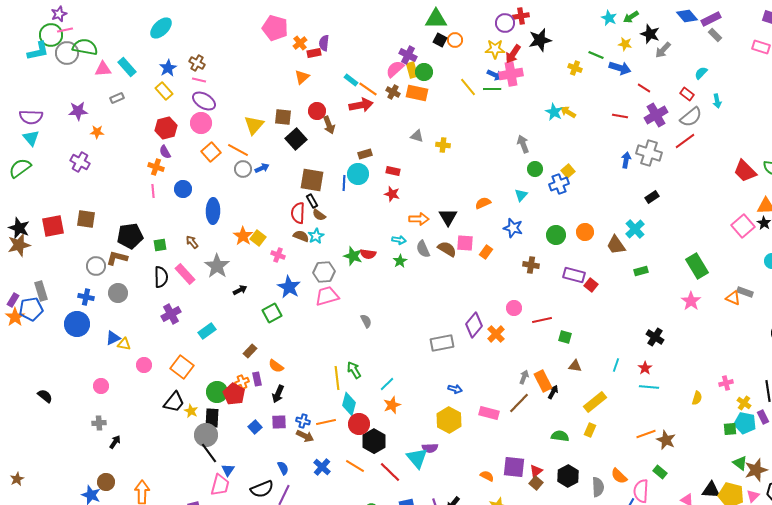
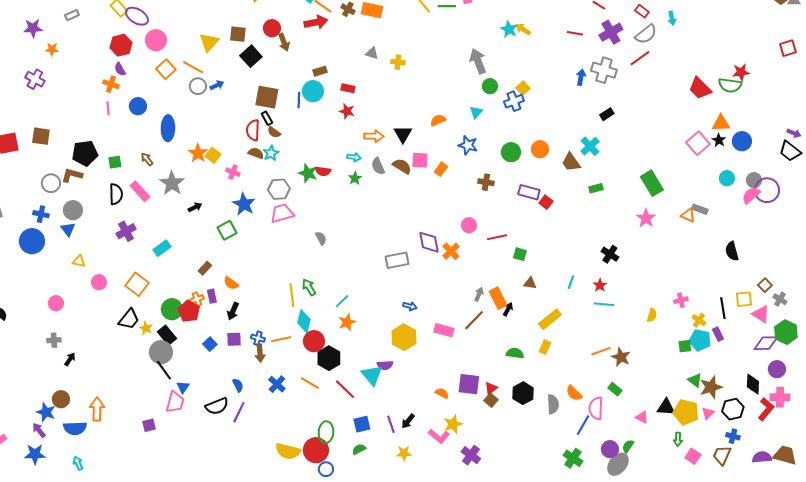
purple ellipse: (204, 101) -> (137, 16), moved
gray arrow: (523, 144) -> (478, 61), size x1.4
purple diamond: (474, 325) -> (429, 242), turned -50
blue triangle: (113, 338) -> (68, 229), moved, turned -42
black rectangle: (212, 418) -> (167, 335), turned -42
brown arrow: (305, 436) -> (260, 353), turned 60

